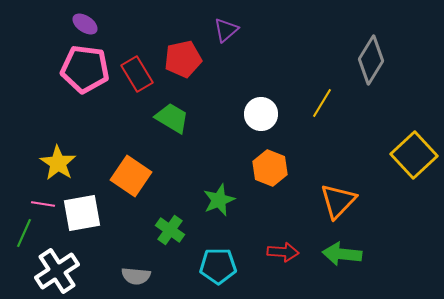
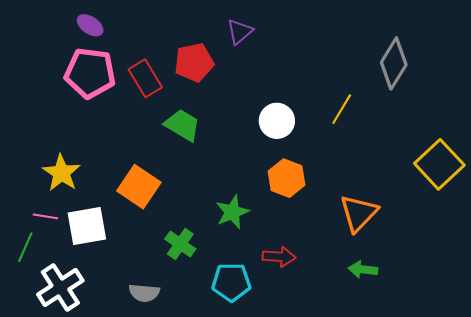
red arrow: (283, 252) -> (279, 257), moved
green arrow: (342, 254) -> (363, 269), size x0.7

